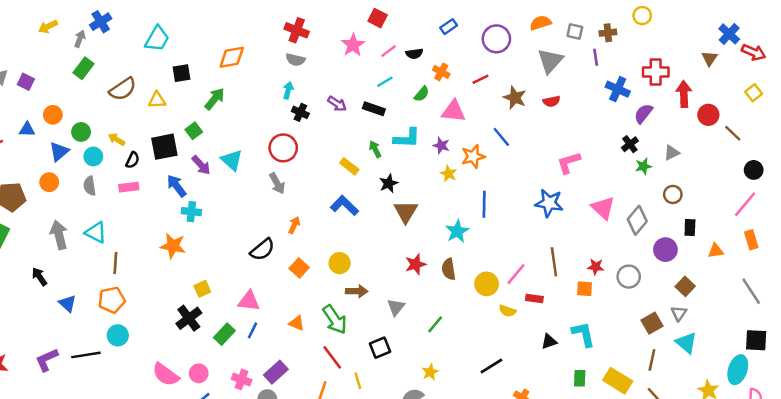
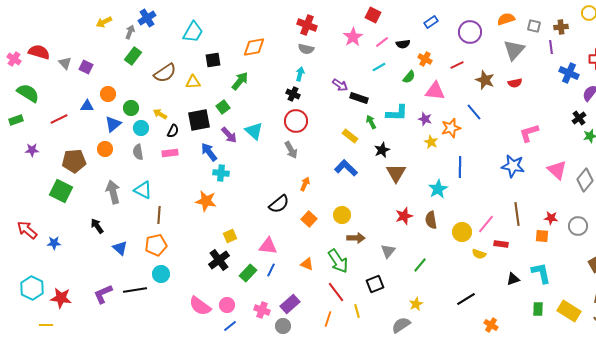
black rectangle: (374, 109) -> (359, 98), moved
black cross: (300, 112) -> (293, 94), moved

